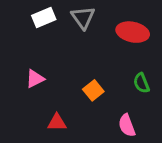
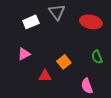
white rectangle: (44, 17) -> (31, 22), moved
red triangle: (57, 122) -> (45, 76), moved

